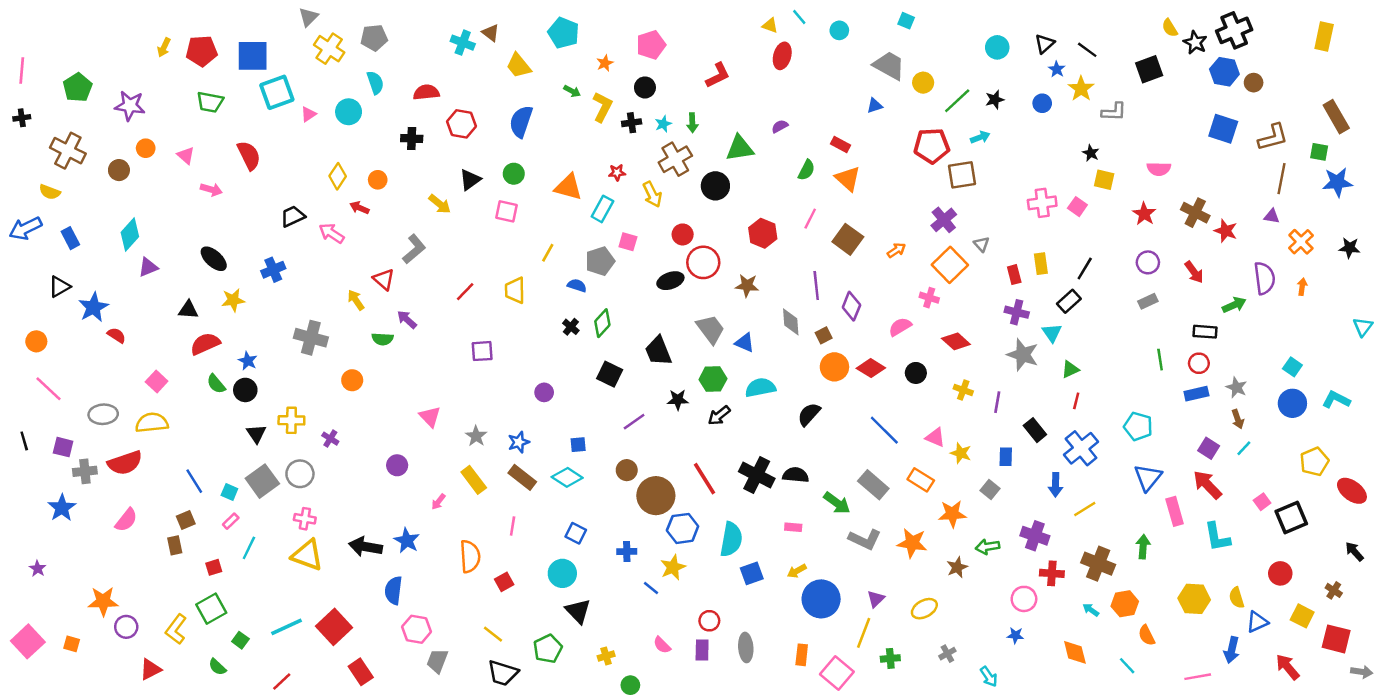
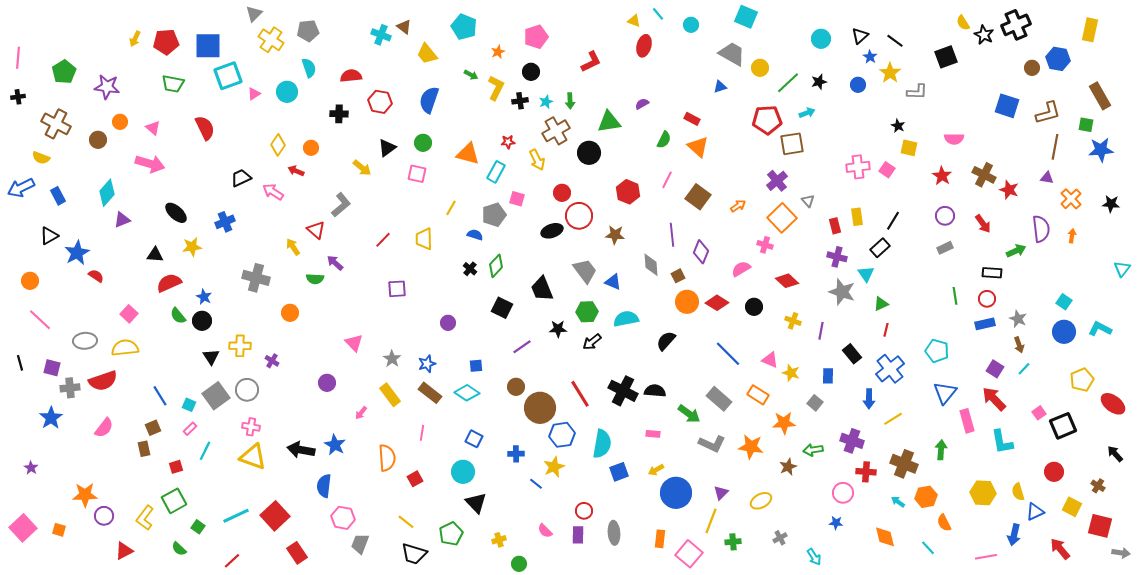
cyan square: (906, 21) -> (746, 17), size x1.6
blue hexagon: (1224, 72) -> (1058, 59), moved
pink arrow: (211, 190) -> (150, 164), moved, size x1.6

